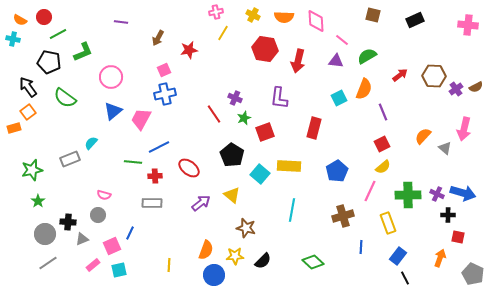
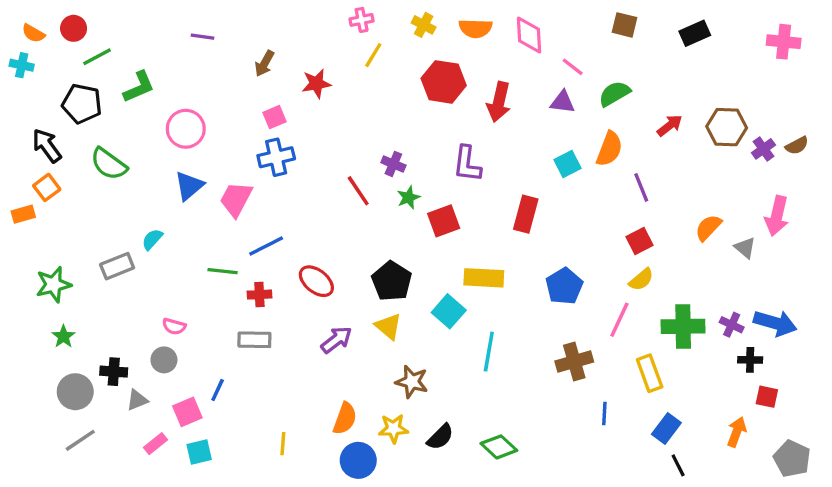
black pentagon: (232, 155) -> (392, 281), moved
cyan square: (260, 174) -> (449, 311), moved
green diamond: (313, 262) -> (499, 447), moved

